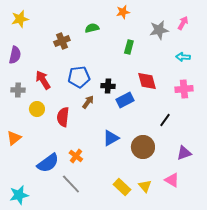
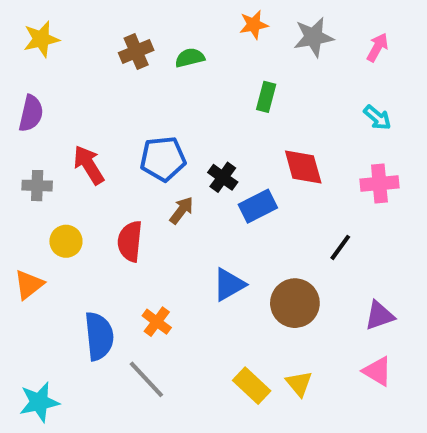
gray star: (159, 30) -> (313, 37), moved
brown cross: (62, 41) -> (136, 52), moved
cyan arrow: (183, 57) -> (377, 118), turned -144
black cross: (108, 86) -> (223, 177), turned 32
yellow circle: (37, 109) -> (66, 241), moved
blue semicircle: (48, 163) -> (99, 336), turned -60
pink triangle: (172, 180) -> (377, 371), moved

